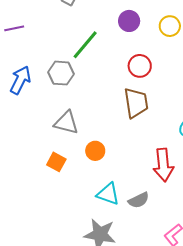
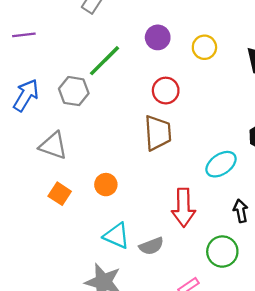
gray triangle: (66, 123) -> (53, 146), moved

